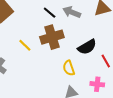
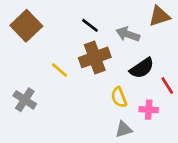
gray arrow: (72, 12) -> (128, 34), moved
pink cross: (97, 84) -> (149, 110), moved

